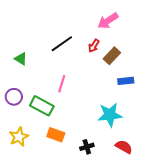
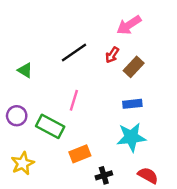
blue rectangle: (126, 81) -> (132, 104), moved
orange rectangle: (56, 135) -> (80, 154), moved, turned -42

